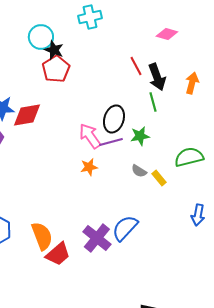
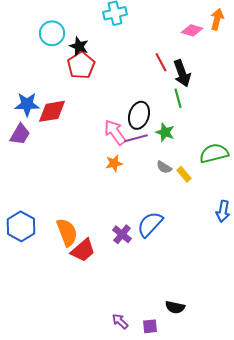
cyan circle: (41, 37) -> (52, 33), moved
orange arrow: (192, 83) -> (217, 19), moved
green star: (140, 136) -> (165, 132), turned 30
purple cross: (97, 238) -> (122, 234), size x0.7

